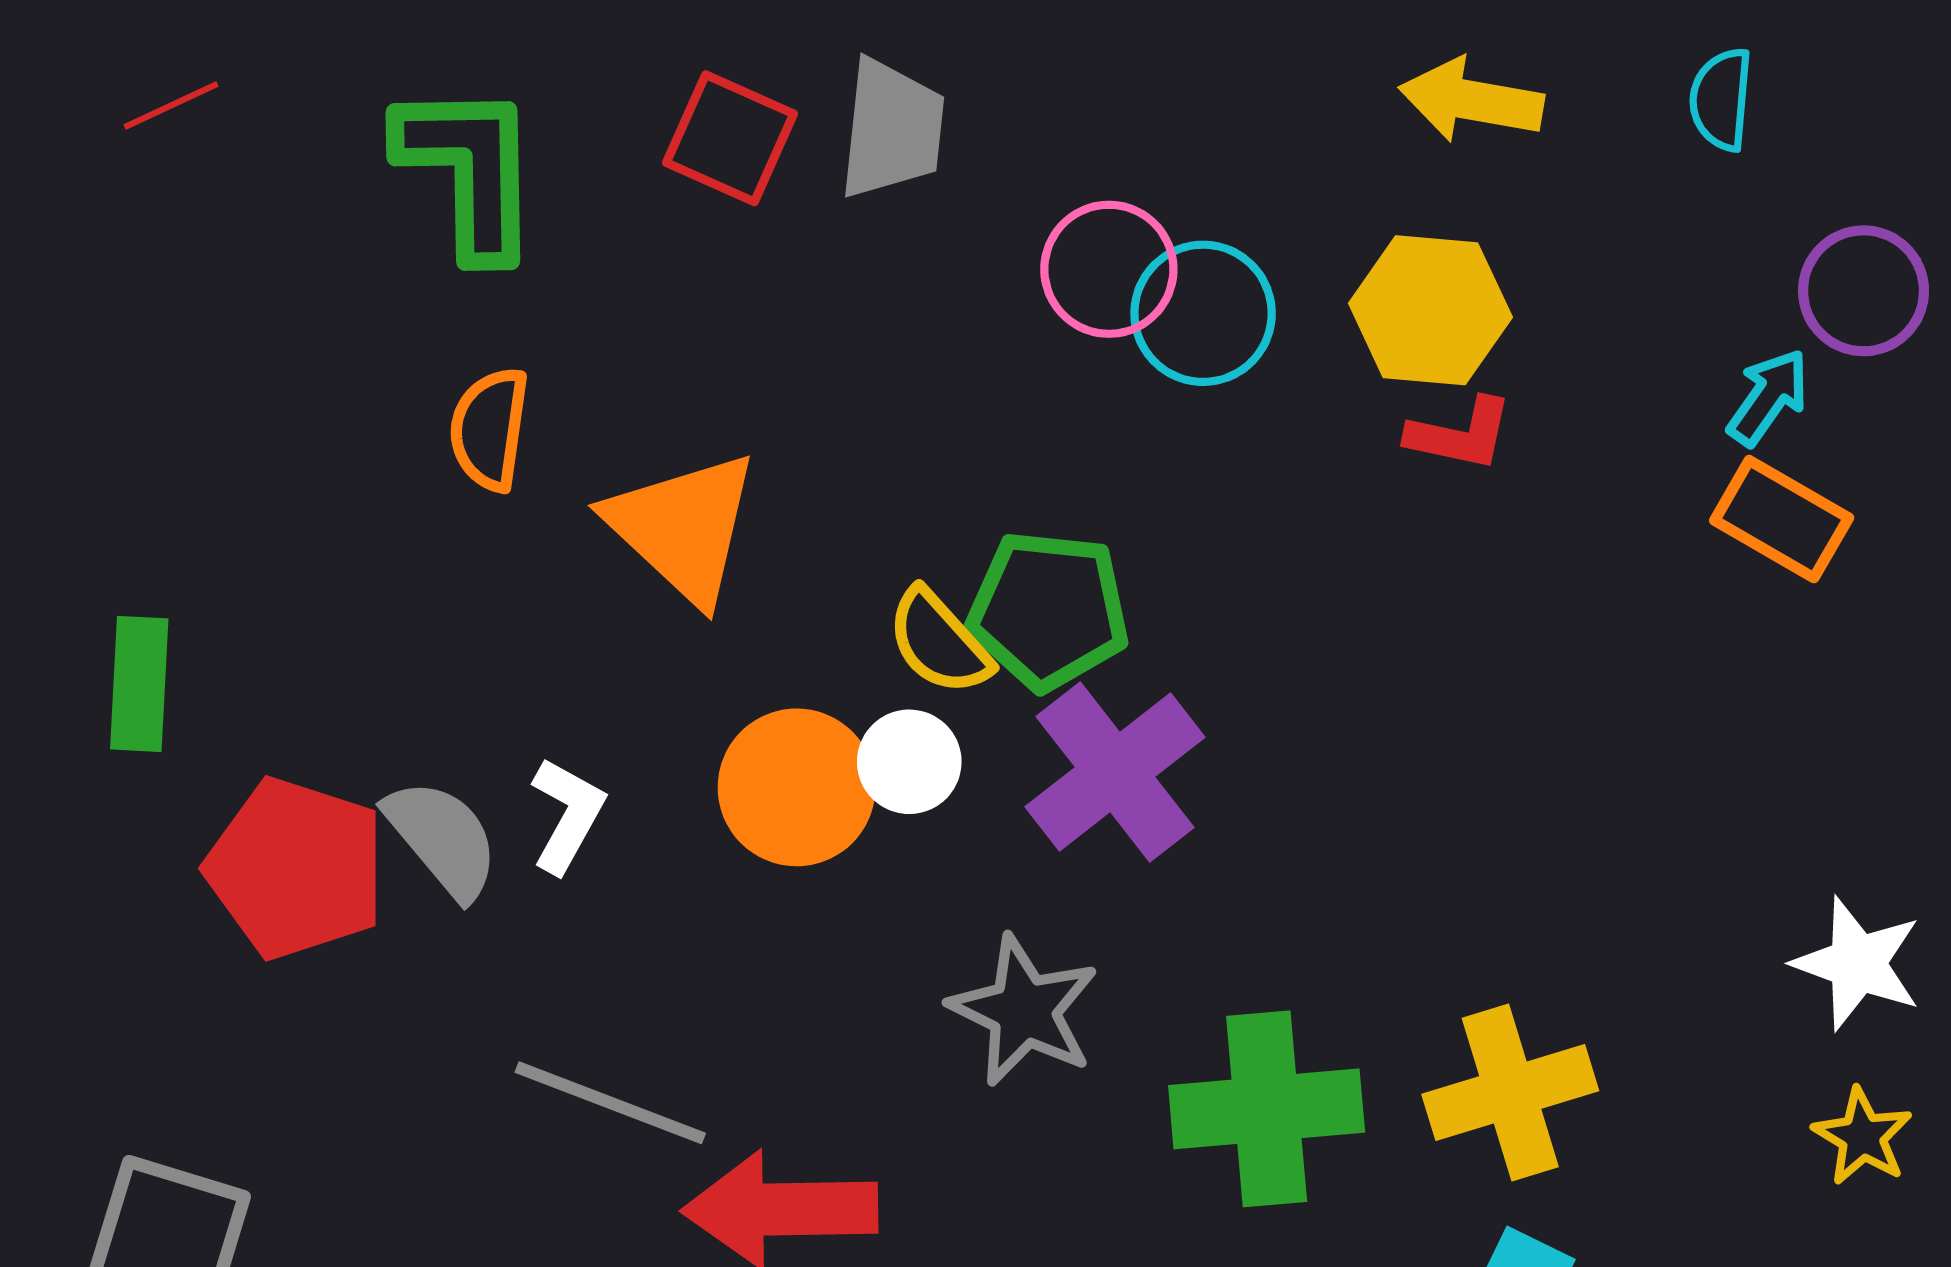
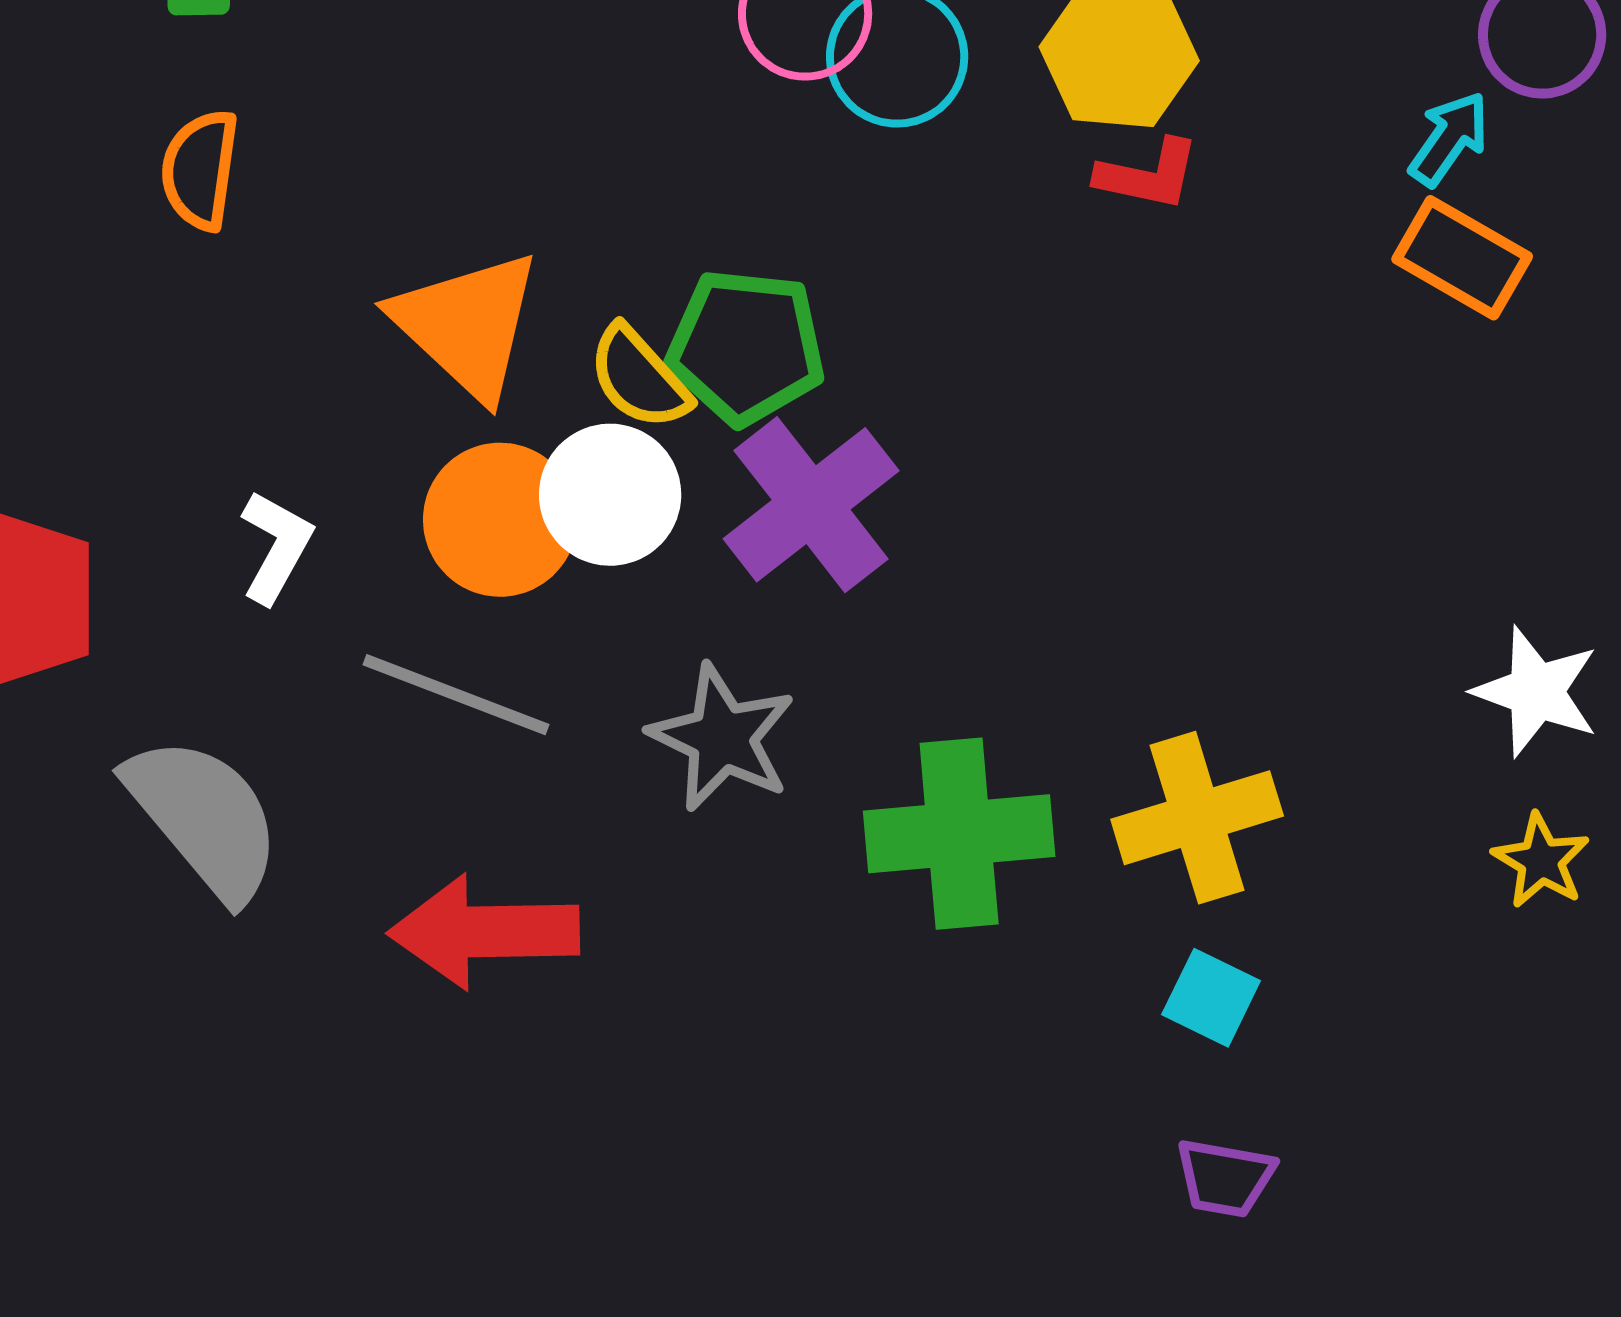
orange triangle: (683, 527) -> (467, 325), moved
white circle: (909, 762) -> (610, 495), size x1.4
gray semicircle: (442, 839) -> (204, 818), moved, size x1.4
gray line: (610, 1103) -> (456, 695), moved

